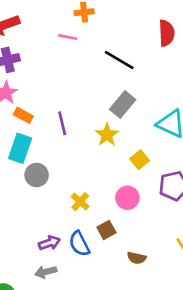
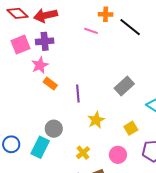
black line: (119, 60) -> (130, 27), moved
yellow star: (107, 135) -> (96, 120), moved
cyan rectangle: (20, 148) -> (40, 147), moved

